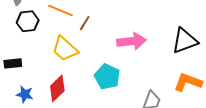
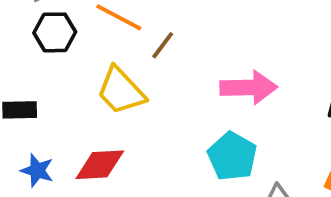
cyan pentagon: (107, 77) -> (232, 156), moved
red diamond: (57, 88) -> (100, 165), turned 36

